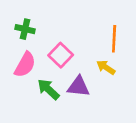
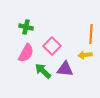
yellow arrow: (106, 67) -> (85, 55), turned -40

